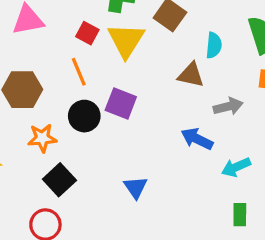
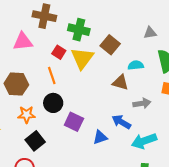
cyan semicircle: (214, 45) -> (136, 65), turned -105
purple square: (121, 103) -> (74, 122), moved
cyan arrow: (236, 167) -> (144, 141), size x1.4
blue triangle: (136, 187) -> (100, 137), moved, turned 42

